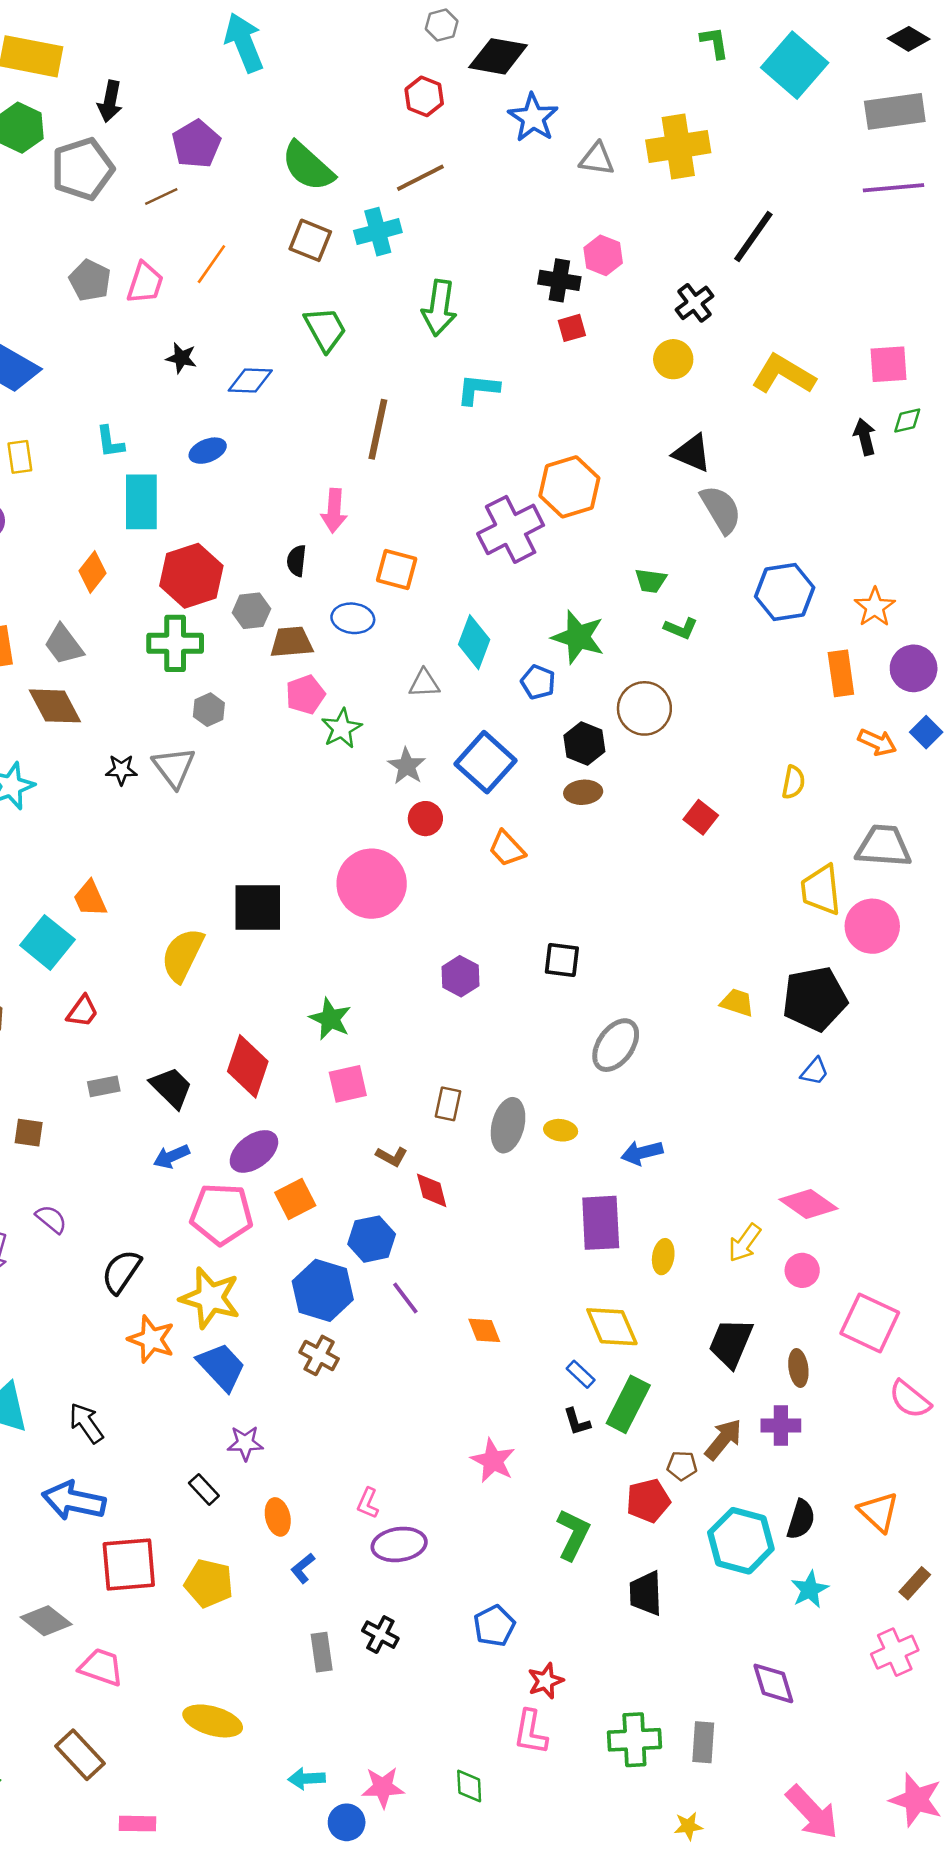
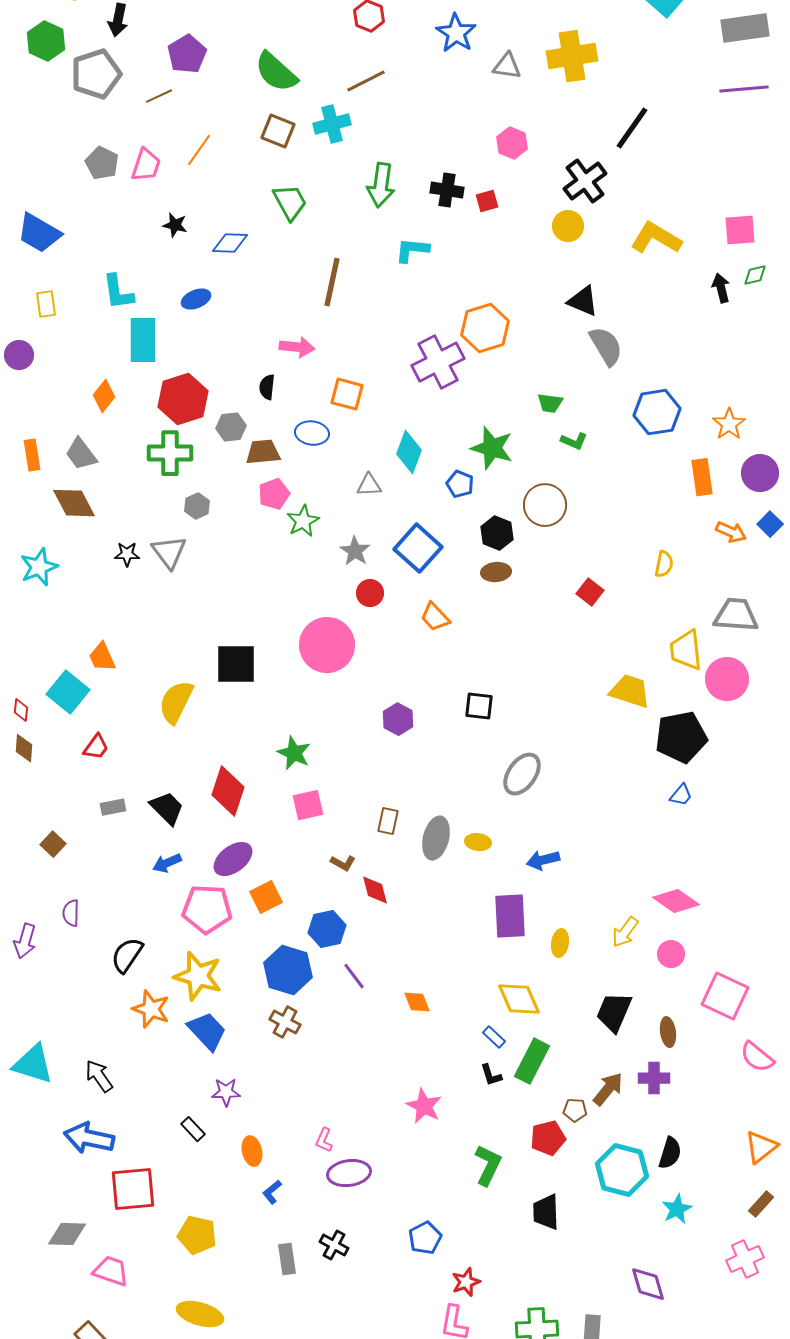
black cross: (559, 280) -> (447, 190), moved
black cross: (695, 303) -> (585, 181), size x1.4
cyan L-shape: (110, 442) -> (118, 292), size x1.4
pink arrow: (334, 511) -> (297, 347), turned -88
yellow trapezoid: (737, 1003) -> (630, 691), moved, size x1.5
brown square: (29, 1133) -> (53, 844), turned 35
purple semicircle: (51, 1219) -> (71, 913), turned -128
orange triangle: (879, 1512) -> (761, 1147), moved, turned 39
yellow pentagon: (209, 1583) -> (197, 1235), moved
gray diamond: (46, 1621) -> (67, 1234), turned -36

